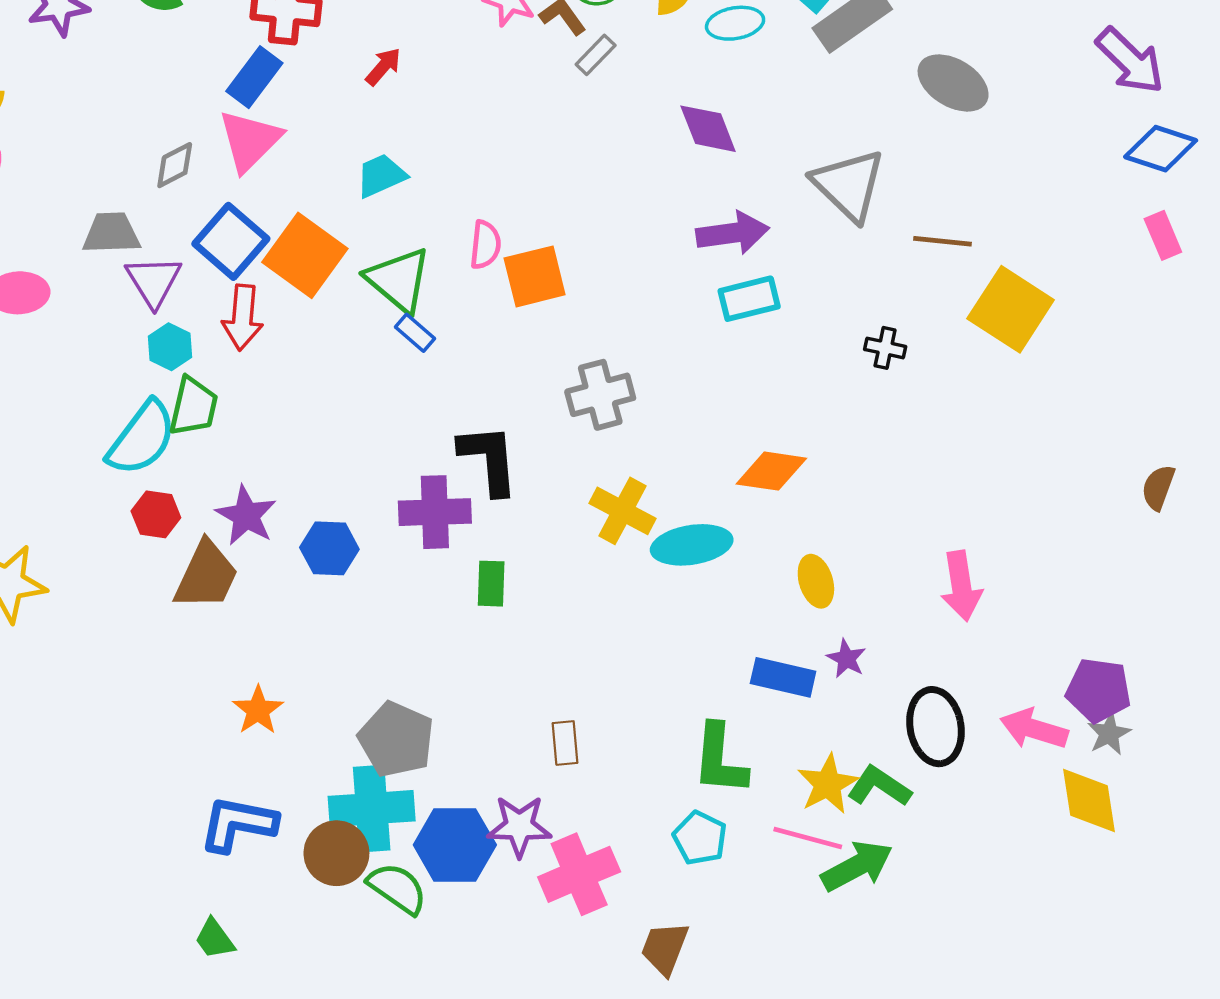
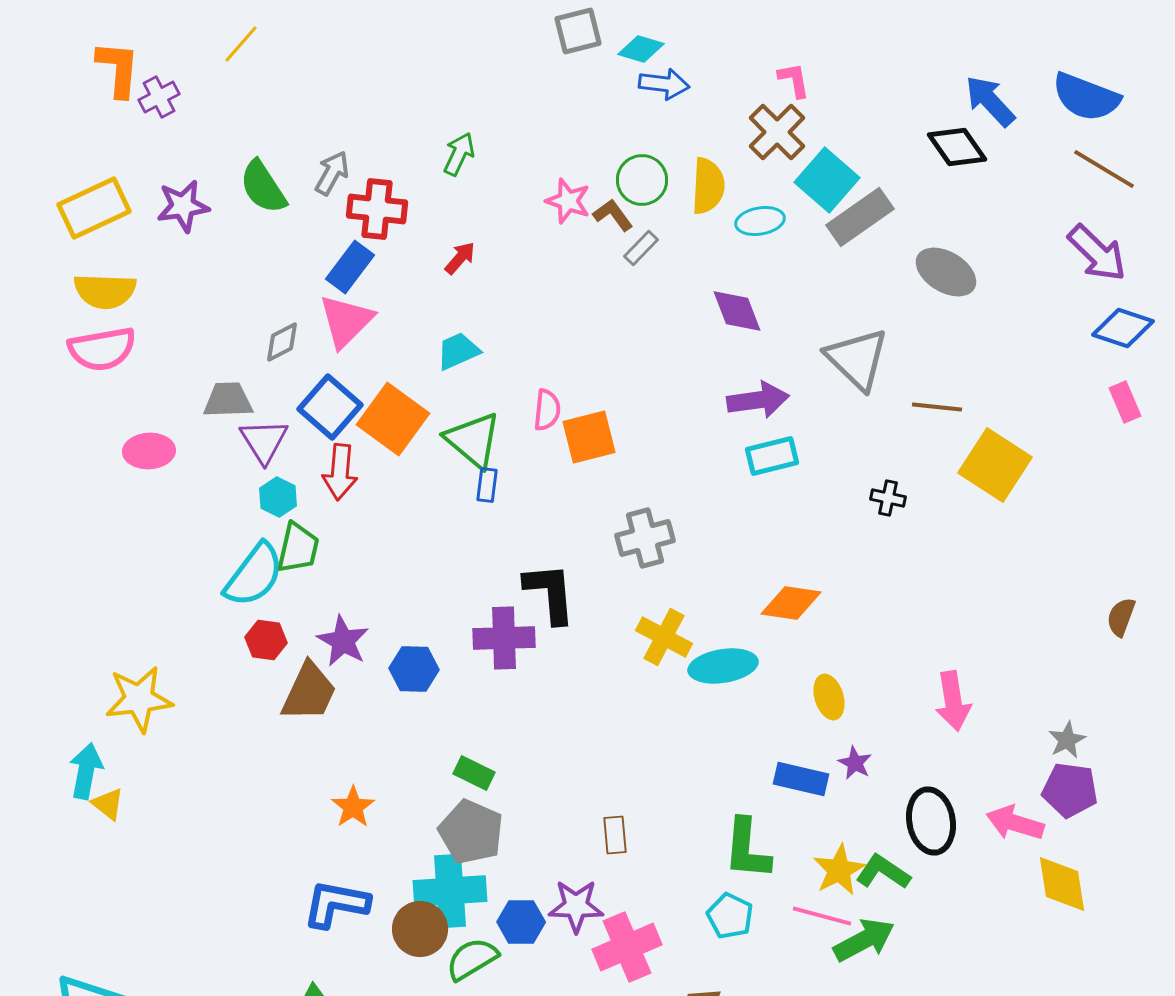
blue rectangle: (415, 333) -> (487, 485), turned 56
green rectangle: (491, 584) -> (474, 773), moved, turned -66
gray star: (1109, 734) -> (1067, 740), moved
blue hexagon: (455, 845) -> (521, 922), size x0.7
green semicircle: (397, 888) -> (472, 959), turned -66

